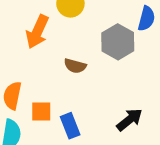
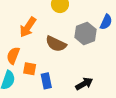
orange arrow: (37, 32) -> (28, 27), moved
brown semicircle: (75, 66) -> (56, 44), size x1.5

